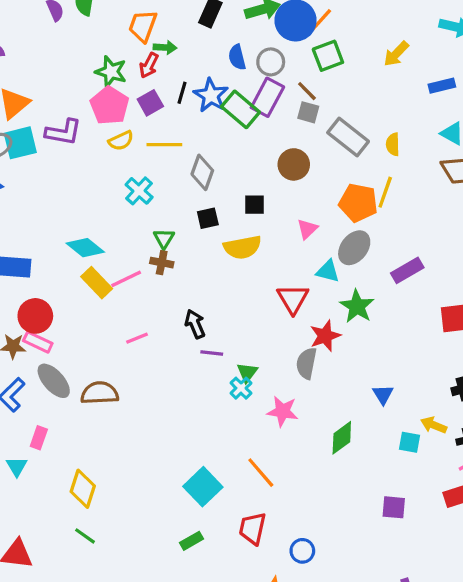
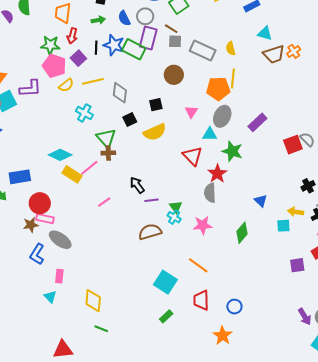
green arrow: (165, 47) -> (98, 20), moved
green triangle: (164, 239) -> (106, 138), size x1.5
brown semicircle: (100, 393) -> (150, 232), moved
purple square: (394, 507) -> (297, 265), moved

